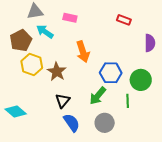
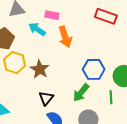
red rectangle: (124, 20) -> (106, 16), size x1.5
cyan arrow: (45, 32) -> (37, 29), moved
orange arrow: (83, 52) -> (65, 37), moved

